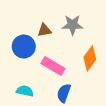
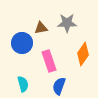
pink rectangle: (53, 66) -> (49, 61), turned 40
cyan semicircle: (25, 91) -> (23, 84), turned 63

